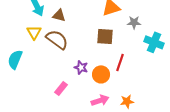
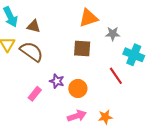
red line: (120, 62) -> (116, 76), moved, turned -54
pink rectangle: (61, 88) -> (35, 94), moved

